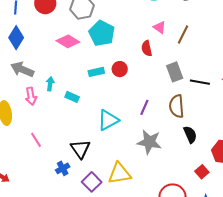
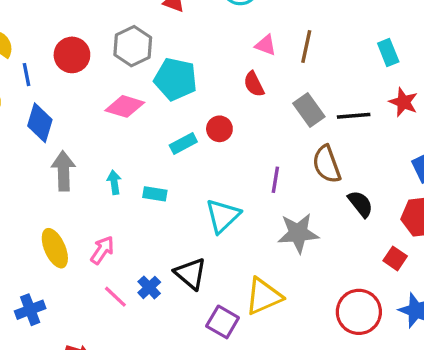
gray arrow: (22, 69) -> (63, 171), turned 80
pink arrow: (31, 96) -> (102, 250), moved, turned -120
pink line: (36, 140) -> (115, 297), moved
blue cross: (63, 168) -> (149, 287), moved

